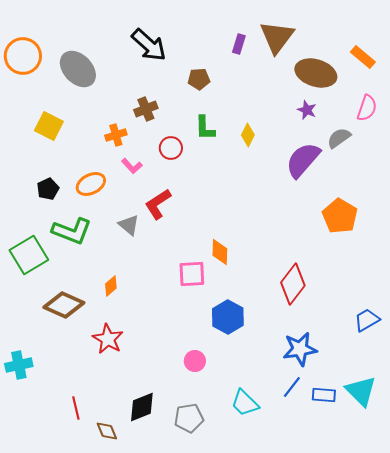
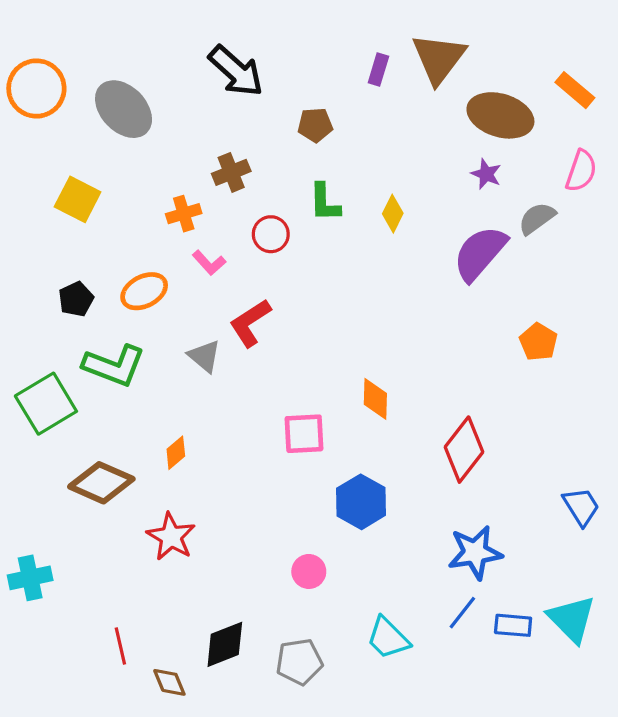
orange pentagon: (340, 216) -> (538, 342), size x0.7
orange diamond: (220, 252) -> (375, 399), moved
blue trapezoid: (367, 320) -> (581, 507), turned 88

